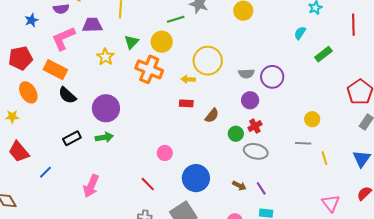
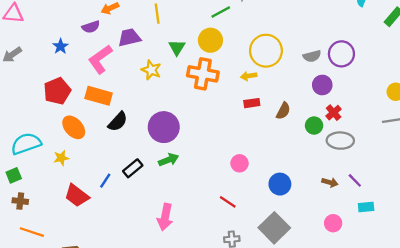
black semicircle: (67, 95) -> (118, 122), turned -78
blue line: (45, 172) -> (105, 181), moved
blue circle: (196, 178) -> (280, 184), size x0.7

